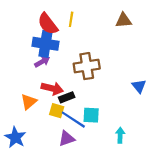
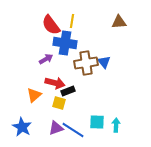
blue cross: (45, 44) -> (65, 43), moved
blue triangle: (139, 86) -> (104, 62), moved
cyan square: (91, 115) -> (97, 122), moved
blue line: (73, 120) -> (73, 130), moved
purple triangle: (67, 139) -> (56, 128), moved

